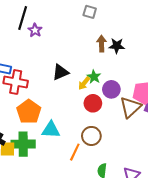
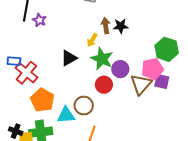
green star: (94, 77) -> (102, 59), size x1.6
red cross: (16, 82) -> (26, 73), turned 35
yellow arrow: (84, 83) -> (92, 40), moved
brown circle: (91, 136) -> (84, 106), moved

